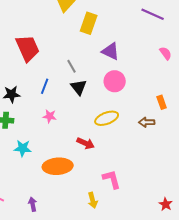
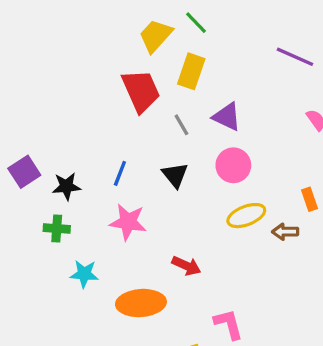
red trapezoid: (28, 48) -> (141, 91), moved
gray line: (72, 66) -> (181, 125), moved
pink star: (50, 116) -> (128, 222), size x1.6
yellow ellipse: (107, 118) -> (246, 216), moved

